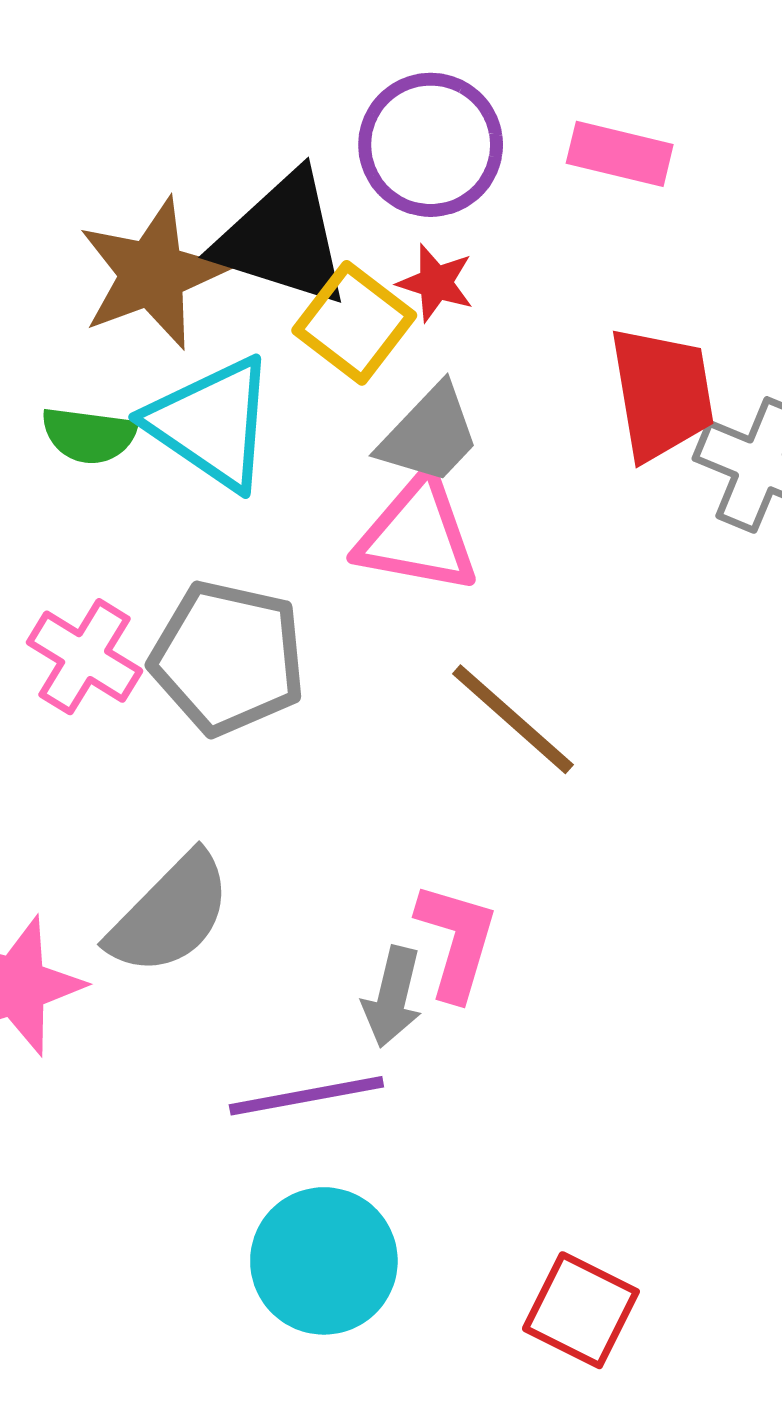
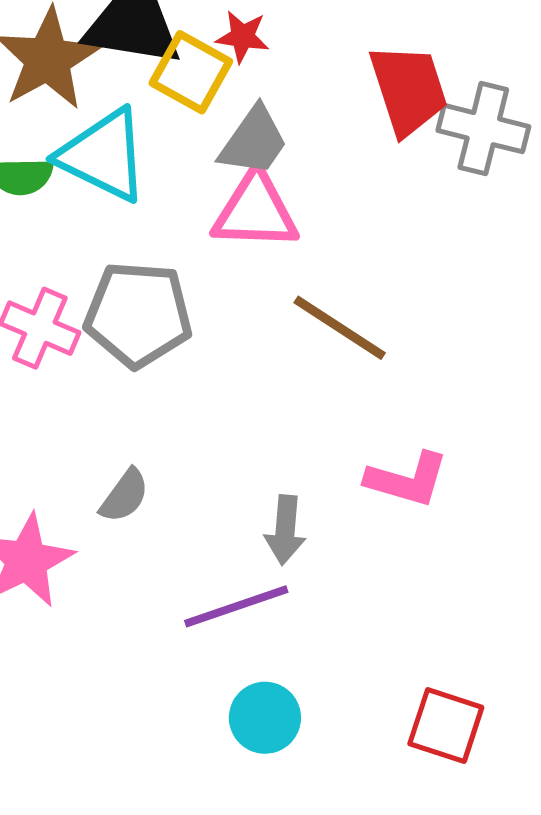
gray semicircle: (170, 914) -> (124, 496), size x0.6
pink L-shape: (456, 941) -> (407, 480), moved, turned 98
cyan circle: (324, 1261) -> (265, 718), size x0.7

